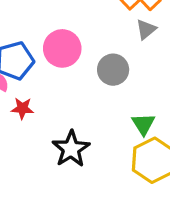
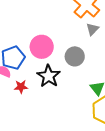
black star: (71, 149) -> (49, 76), moved

